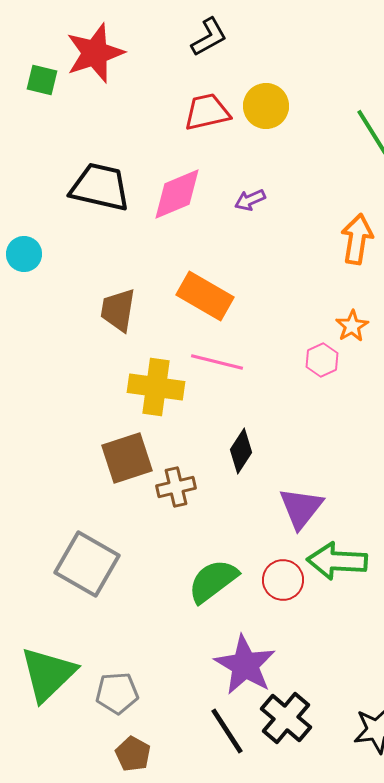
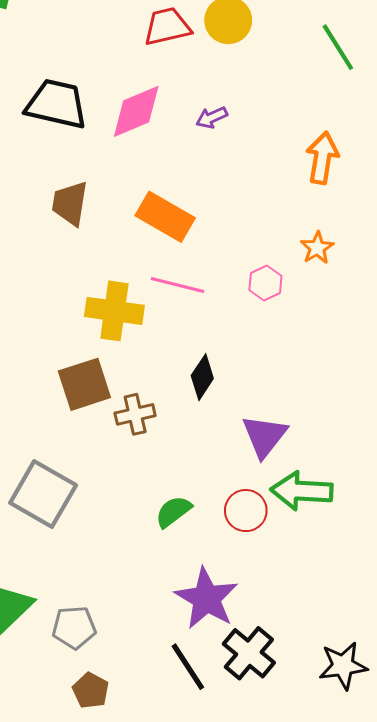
brown trapezoid: (118, 310) -> (70, 203), moved
pink hexagon: (322, 360) -> (265, 283), moved
green semicircle: (213, 581) -> (173, 512), size x0.7

